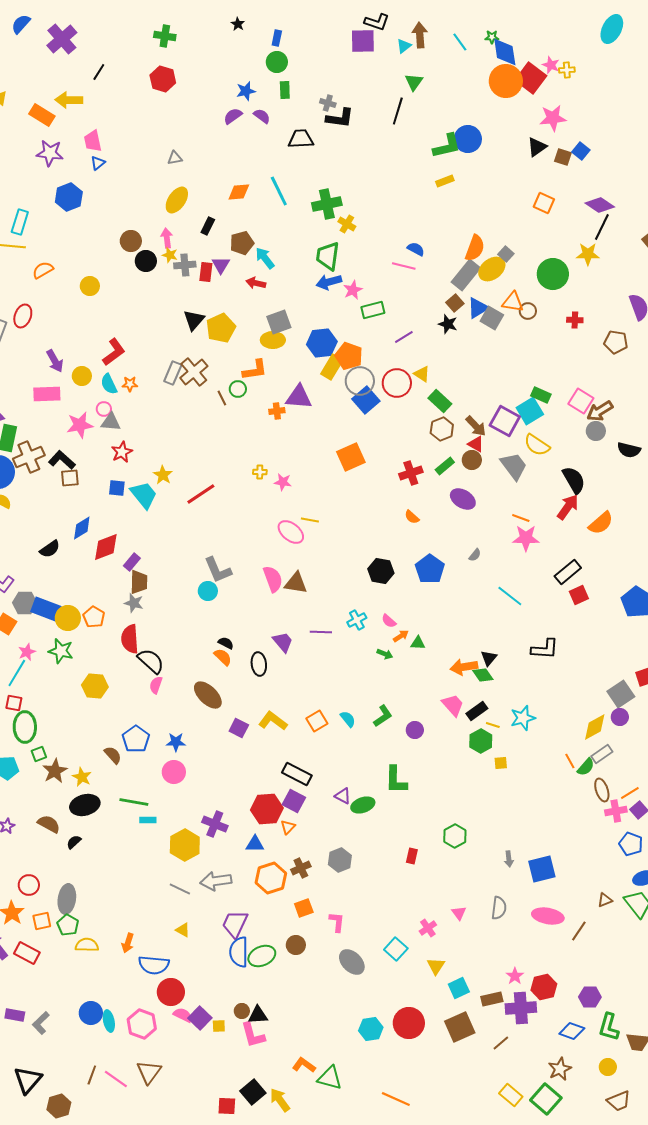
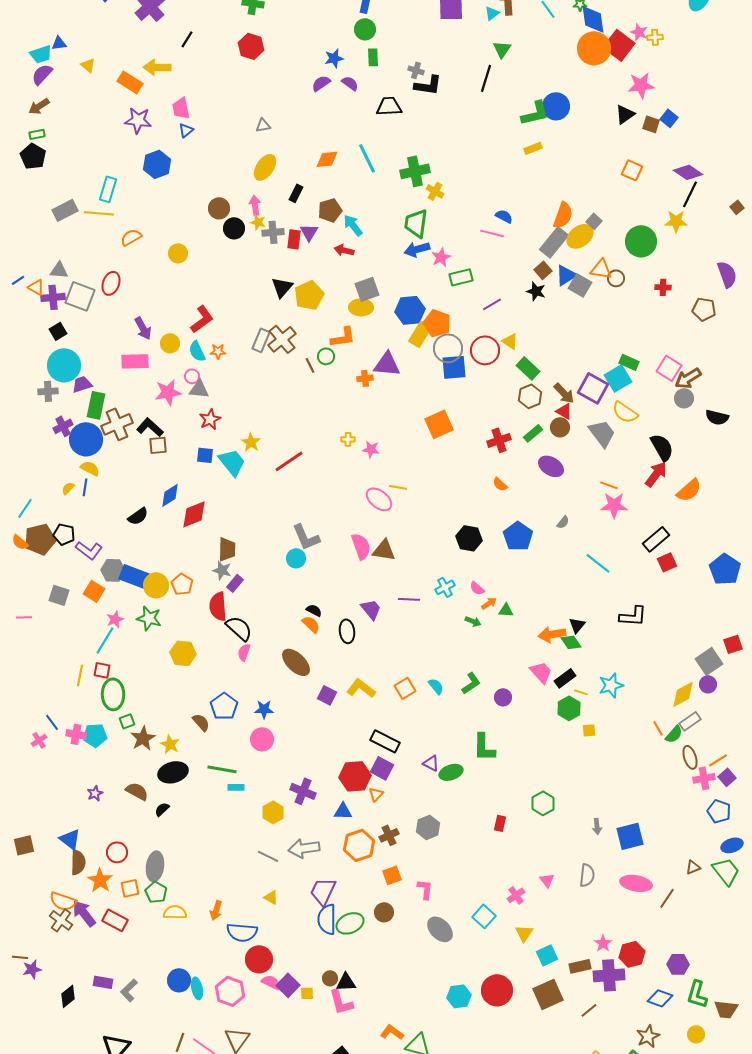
blue square: (366, 400) -> (454, 367), turned 36
purple rectangle: (132, 562) -> (235, 583), moved
yellow hexagon: (185, 845) -> (273, 812), size x0.7

